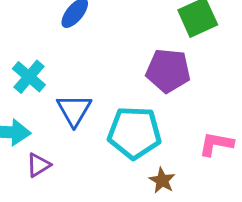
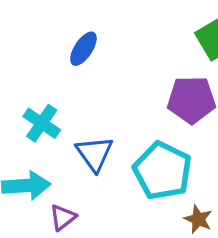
cyan pentagon: (134, 133) -> (163, 171), turned 30

